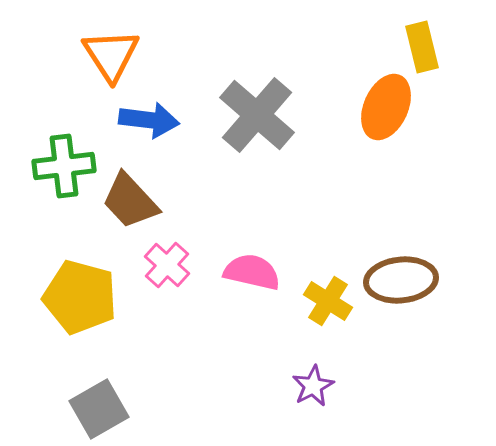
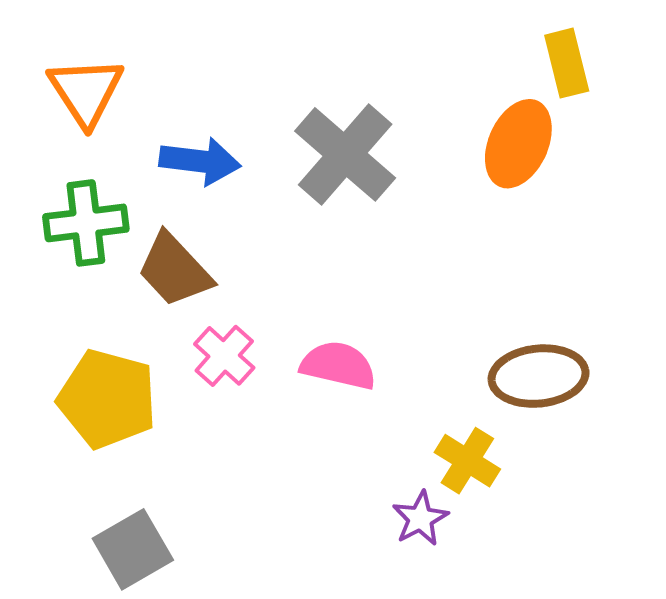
orange triangle: (111, 55) -> (86, 91), moved
yellow cross: (328, 301) -> (467, 461), moved

